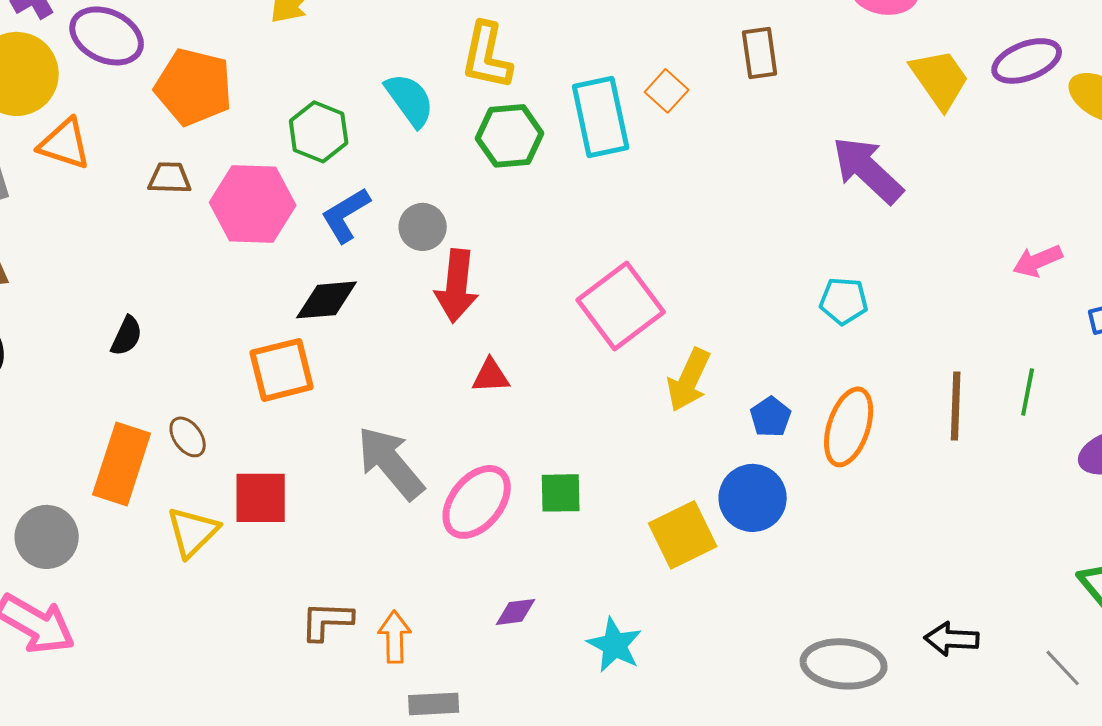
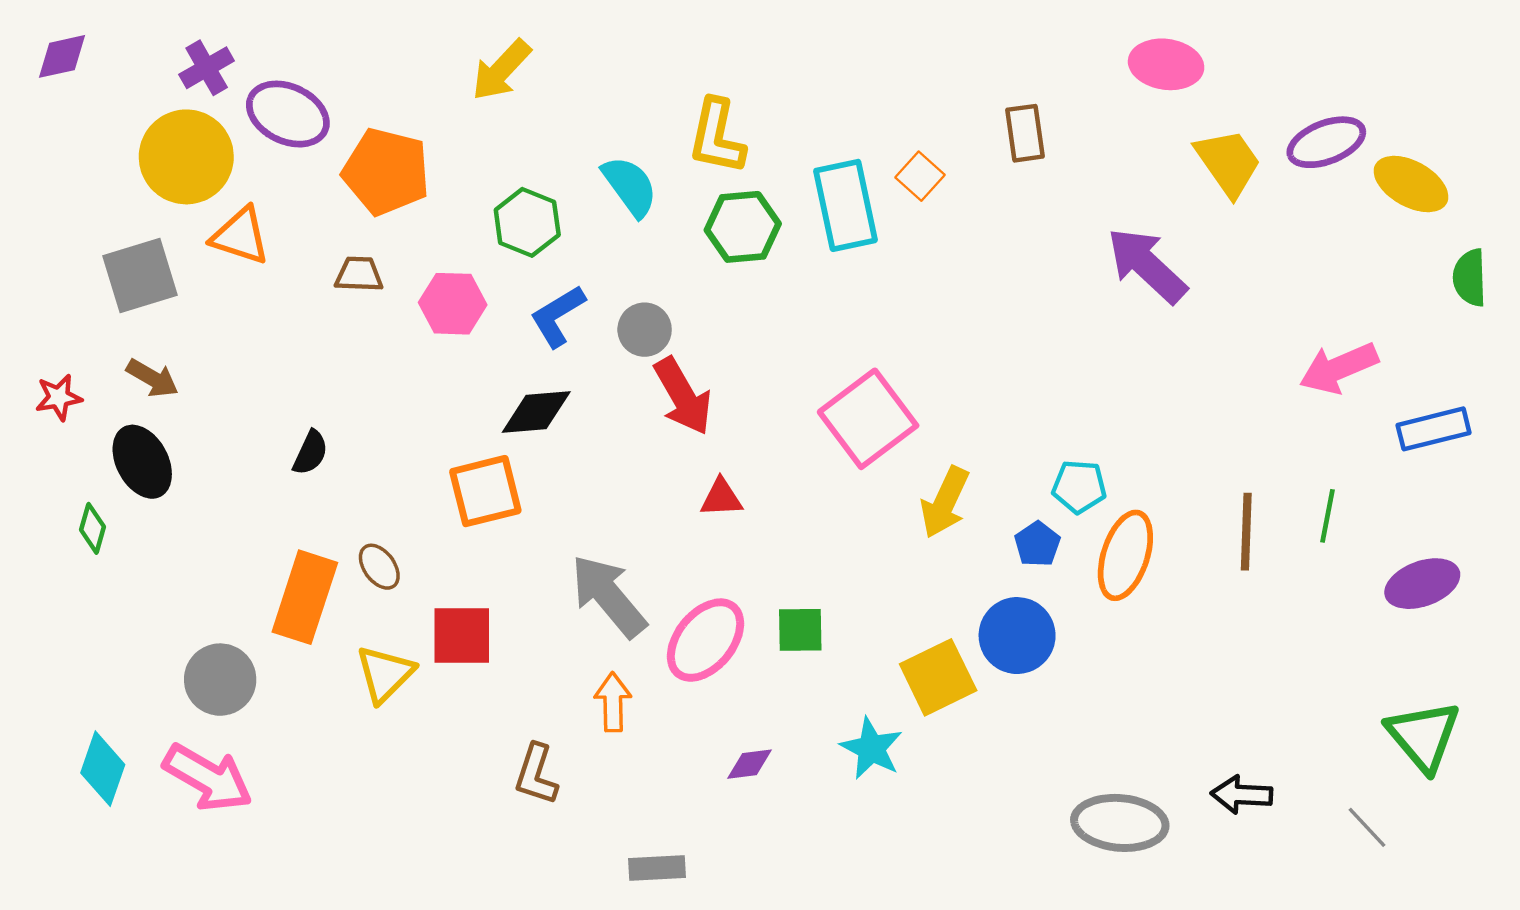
pink hexagon: (253, 204) -> (453, 304), size x0.7
pink arrow: (1038, 261) -> (1339, 368), size x1.4
red arrow: (457, 286) -> (683, 396), turned -36
cyan pentagon: (844, 301) -> (1079, 487), moved
brown L-shape: (327, 621) -> (536, 774), turned -74
orange arrow: (395, 637) -> (613, 702), moved
cyan star: (615, 645) -> (871, 748), moved

